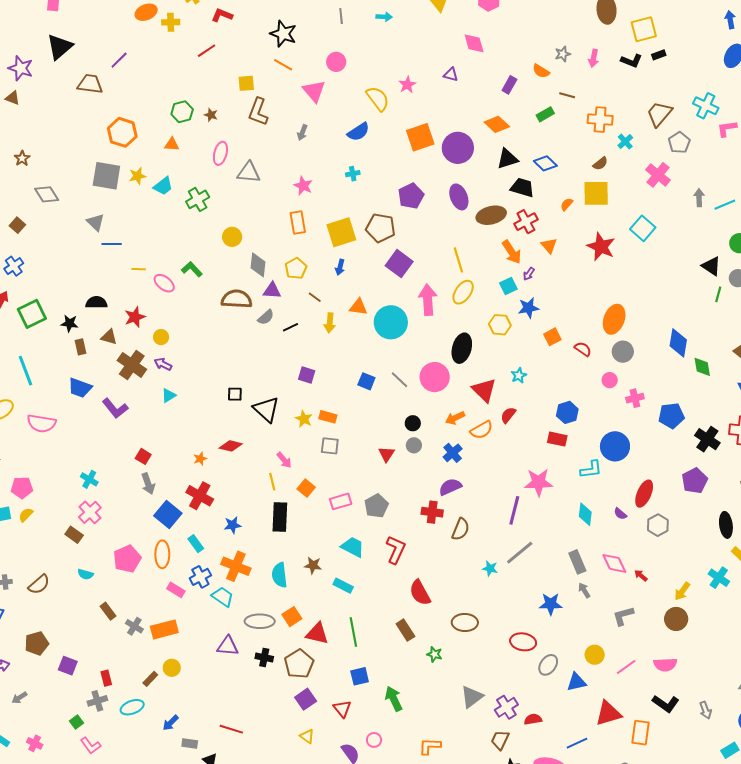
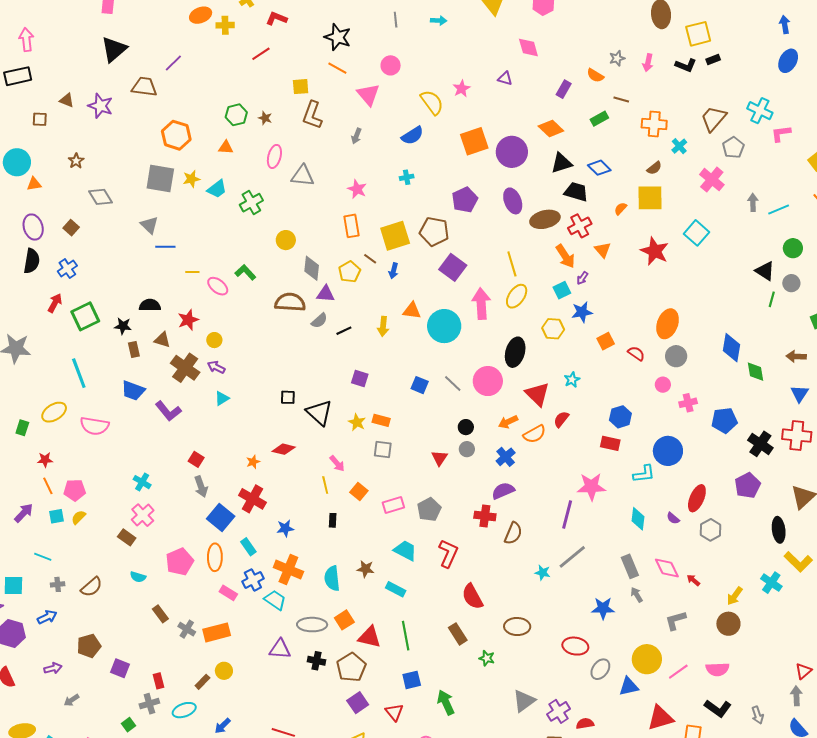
purple star: (21, 68) -> (100, 106), moved
brown line: (315, 297) -> (370, 259), moved
black rectangle: (280, 517) -> (333, 520), size x0.5
yellow circle: (595, 655) -> (647, 659), size x1.5

